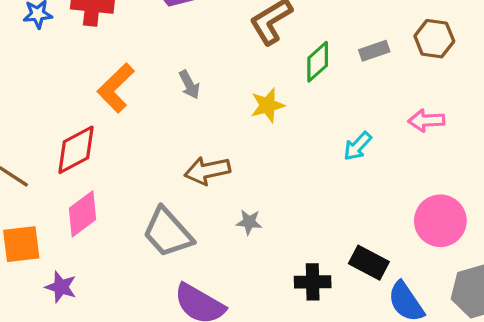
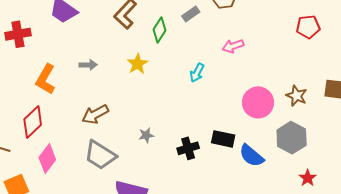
gray arrow: (189, 85) -> (88, 65), turned -48
brown arrow: (207, 171) -> (95, 114), moved
black cross: (313, 282) -> (188, 148), moved

